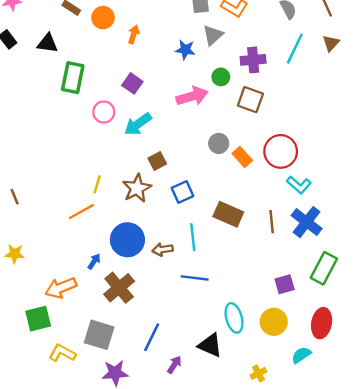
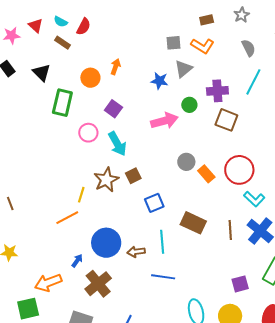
orange circle: (103, 18) -> (90, 78), moved
black triangle: (48, 43) -> (41, 73), turned 36
brown square: (250, 100) -> (226, 120), moved
cyan arrow: (138, 124) -> (117, 144), turned -85
brown star: (137, 188) -> (106, 180), moved

